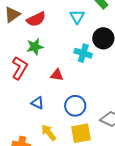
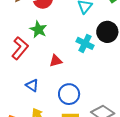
green star: (35, 47) -> (38, 29), turned 30
red triangle: (57, 75) -> (56, 61), turned -32

